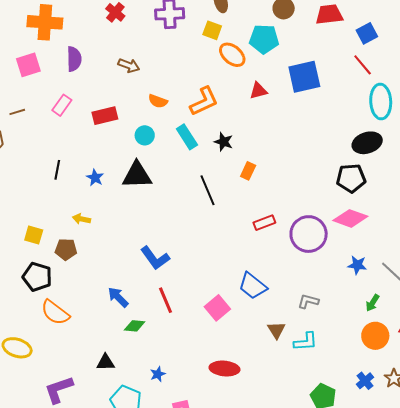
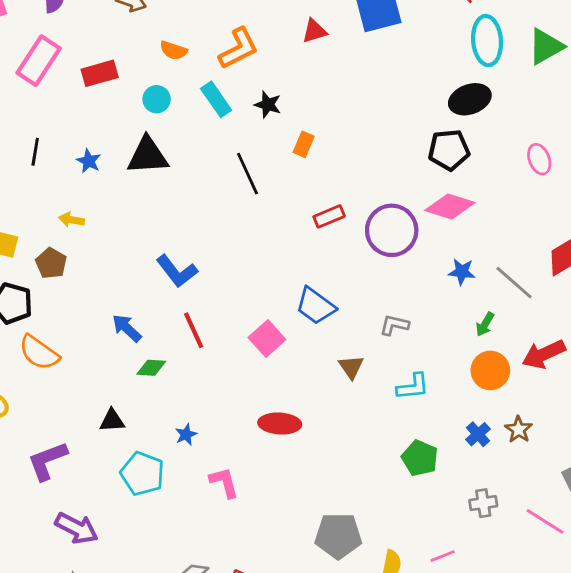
pink rectangle: (62, 105) -> (39, 61), size x1.6
brown pentagon: (66, 249) -> (51, 263), turned 30
cyan L-shape: (306, 342) -> (413, 387), moved

